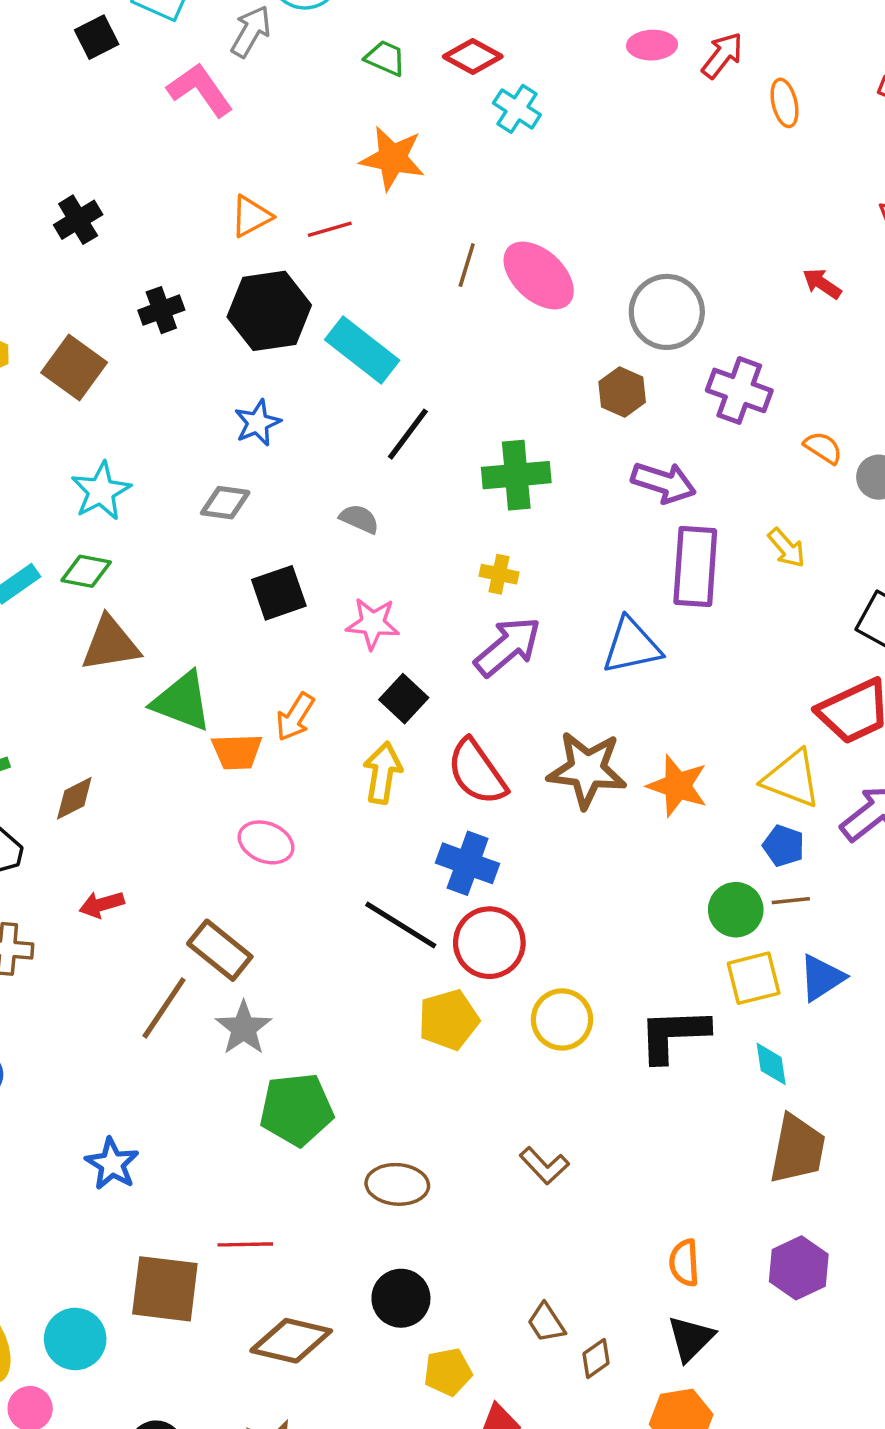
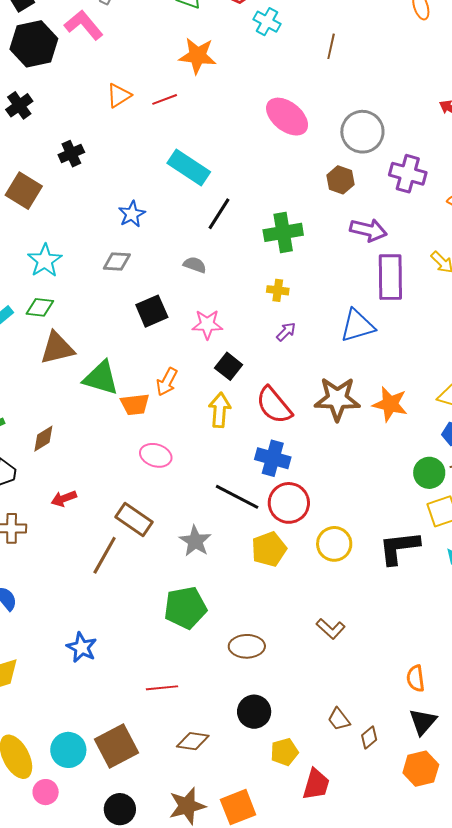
brown line: (467, 265) -> (331, 46), moved
black hexagon: (269, 311) -> (34, 44), moved
purple arrow: (508, 647) -> (286, 332), size x0.5
gray star: (244, 1028) -> (195, 541), moved
brown square: (165, 1289) -> (117, 746), moved, turned -30
brown diamond: (291, 1341) -> (193, 741), size x0.7

